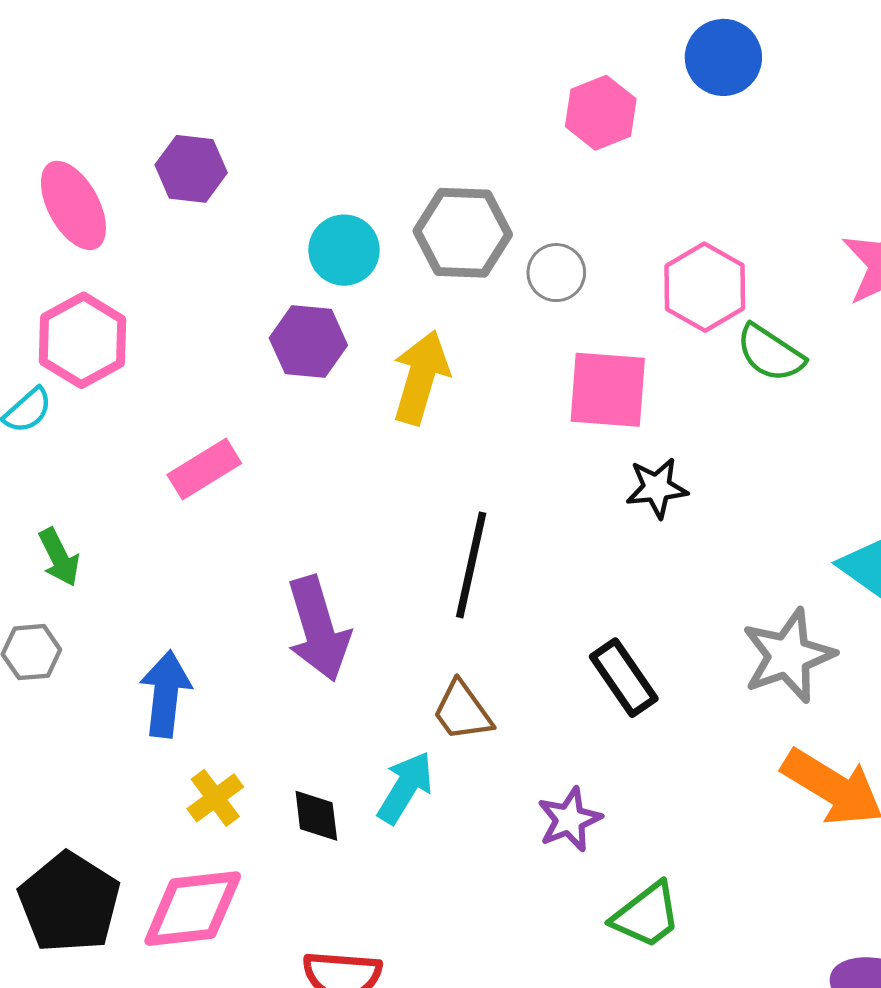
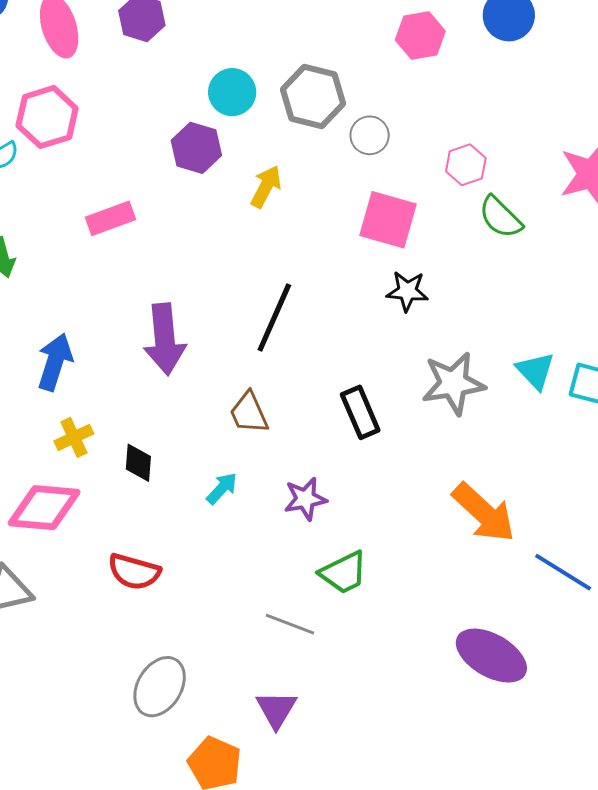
pink hexagon: (705, 287) -> (466, 165), size x0.7
yellow arrow: (421, 377) -> (266, 187), size x0.7
gray star: (788, 656) -> (453, 383), moved
cyan arrow: (405, 788) -> (222, 488), moved, size x0.7

